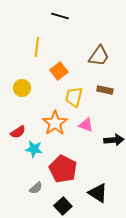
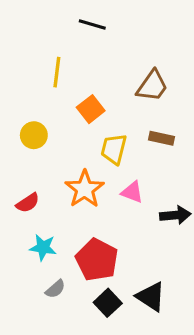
cyan star: (34, 149) -> (43, 247), moved
black square: (63, 206) -> (108, 303), moved

